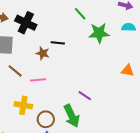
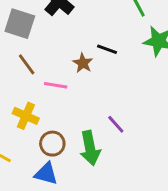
black line: (58, 43) -> (107, 49), moved
brown star: (43, 53) -> (83, 63), moved

